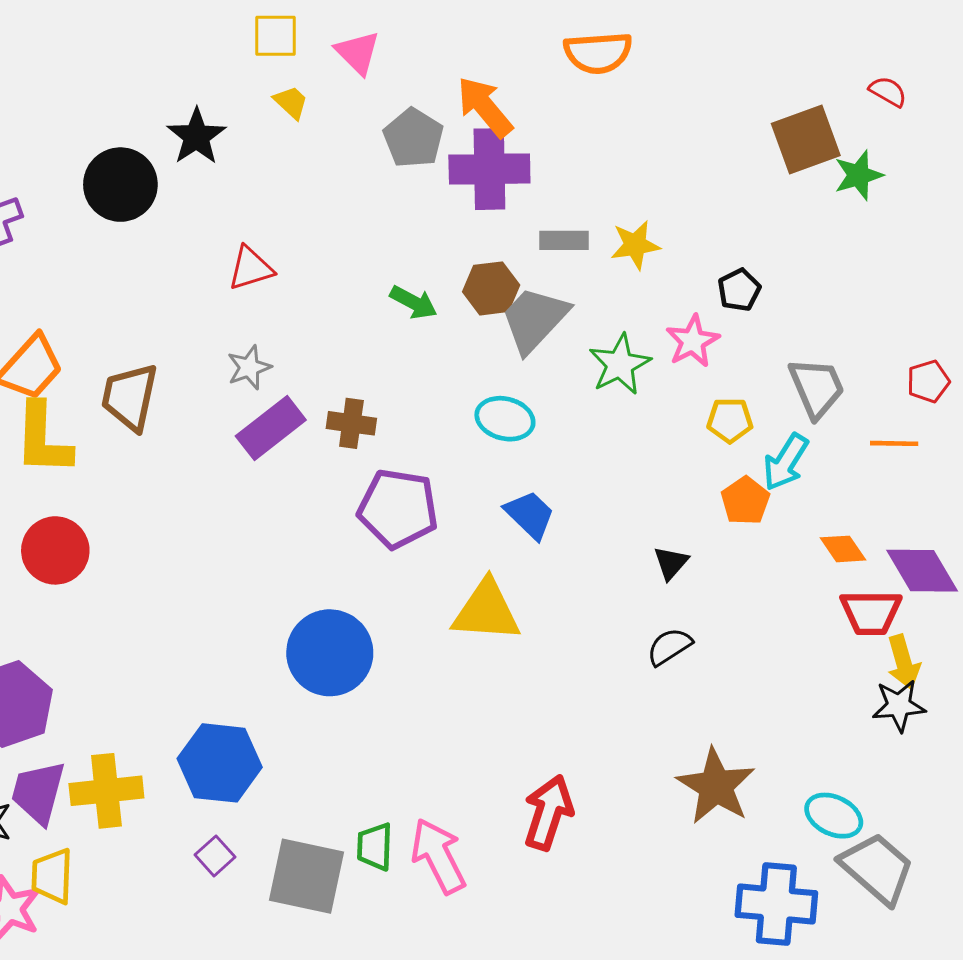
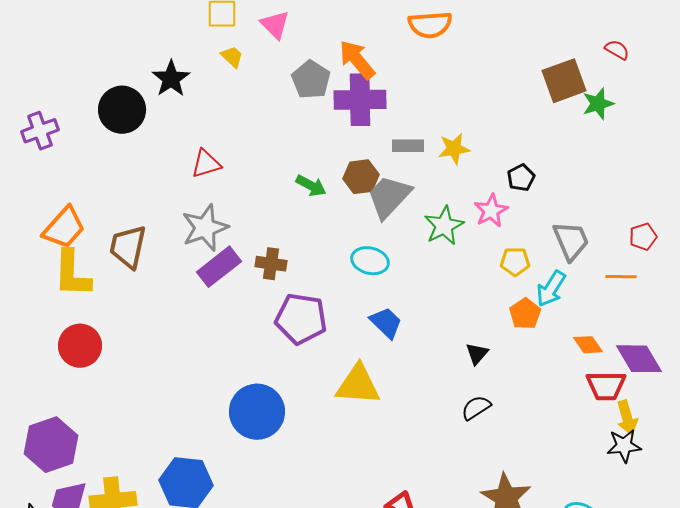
gray star: (249, 367) -> (205, 228), size x1.6

